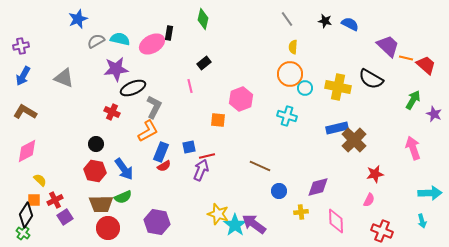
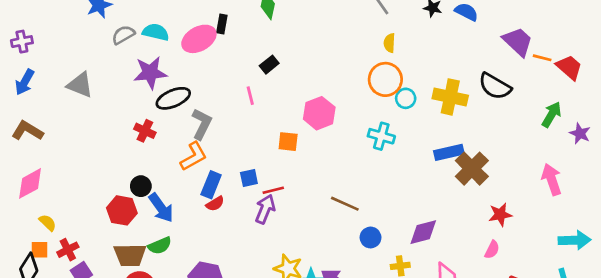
black circle: (96, 144) -> (141, 186), moved

